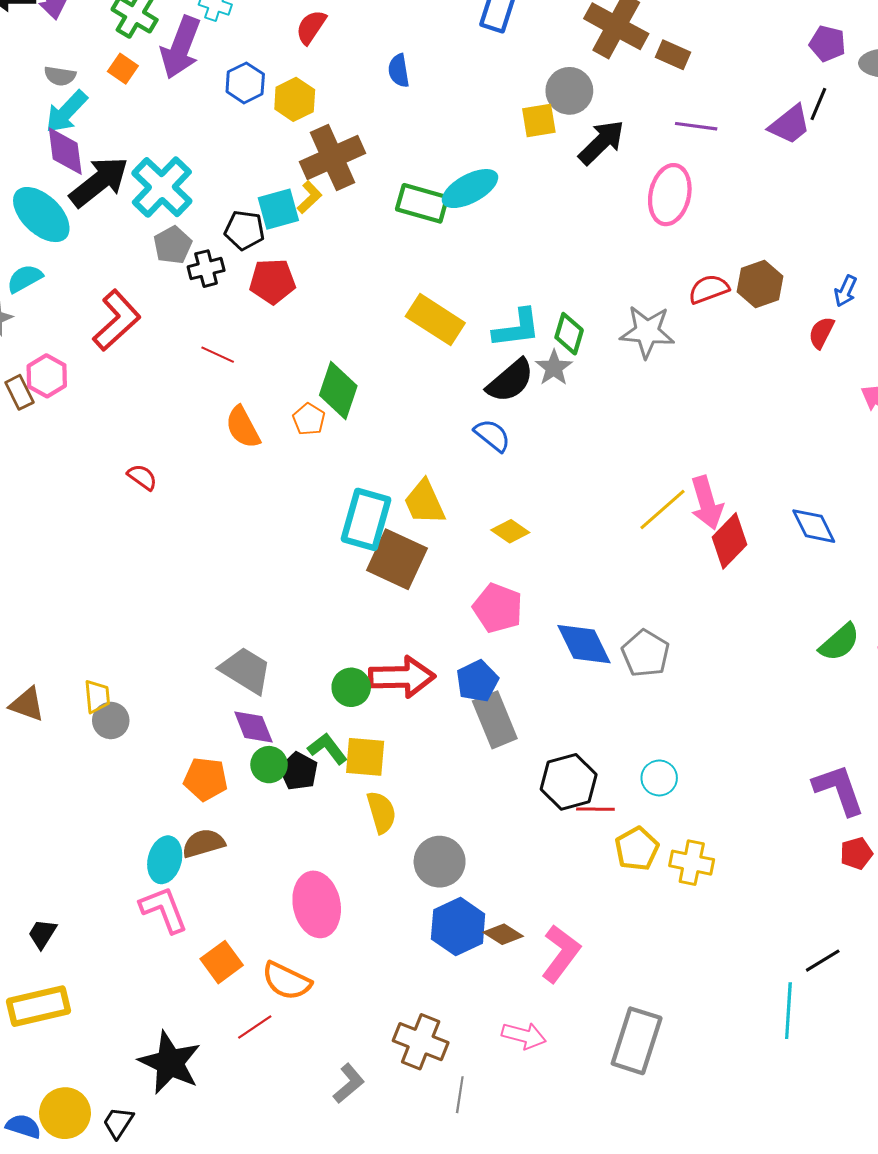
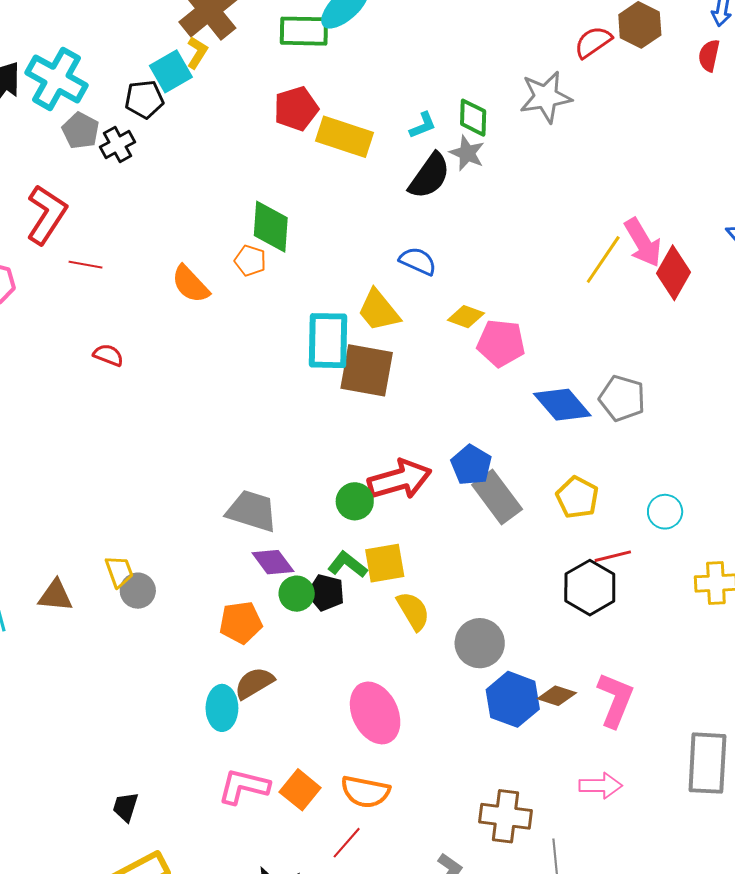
red pentagon: (272, 281) -> (296, 109), moved
cyan L-shape: (517, 328) -> (423, 125), size x0.6
red line: (218, 355) -> (86, 265), moved
blue semicircle: (492, 435) -> (418, 261), moved
pink pentagon: (498, 608) -> (501, 343), moved
black hexagon: (569, 782) -> (590, 588), moved
yellow pentagon: (637, 849) -> (577, 497), moved
pink L-shape: (164, 910) -> (244, 786), moved, turned -40

